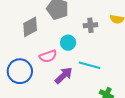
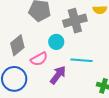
gray cross: (90, 25) -> (75, 21), size x1.6
gray diamond: (30, 27) -> (17, 45), moved

